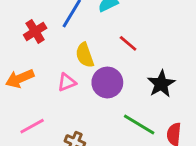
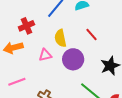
red cross: (35, 31) -> (26, 26), moved

